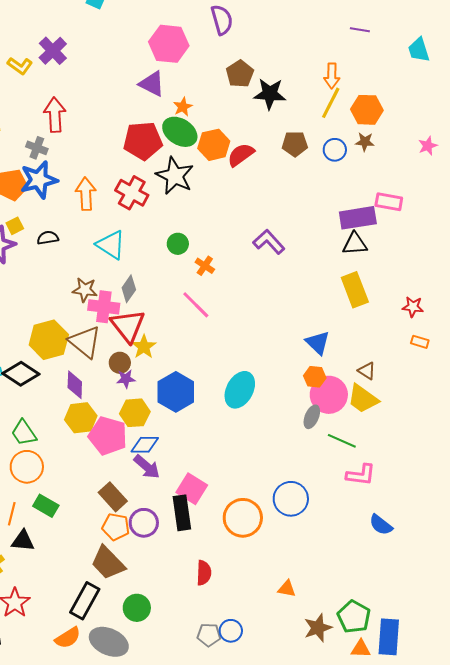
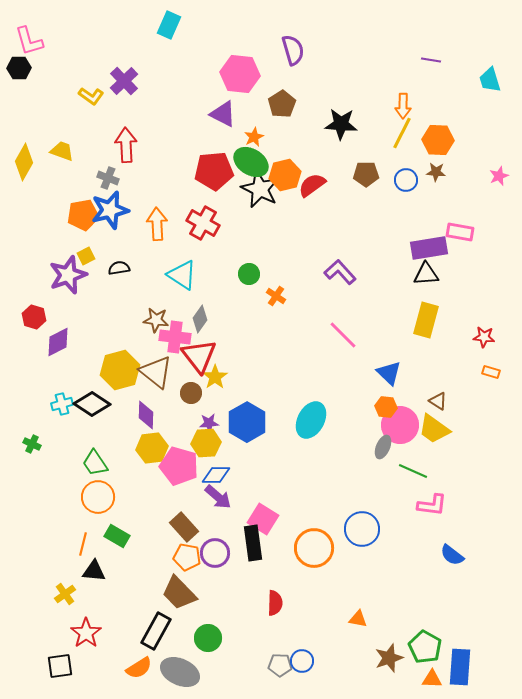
brown pentagon: (240, 74) -> (282, 104), moved
black star: (175, 176) -> (260, 189), moved
yellow rectangle: (355, 290) -> (426, 320), turned 36
pink line: (196, 305) -> (343, 335), moved
purple star: (126, 379) -> (209, 423), moved

